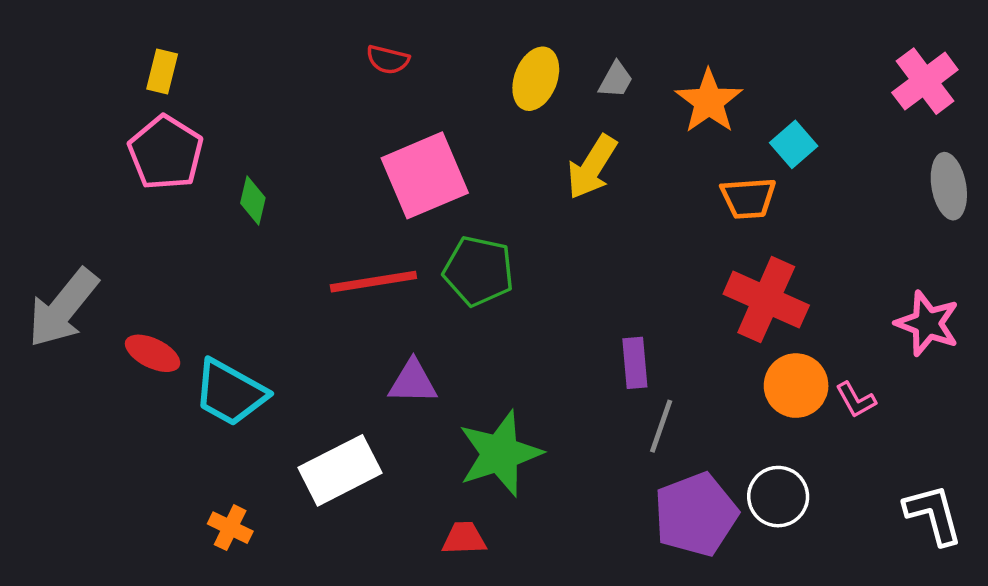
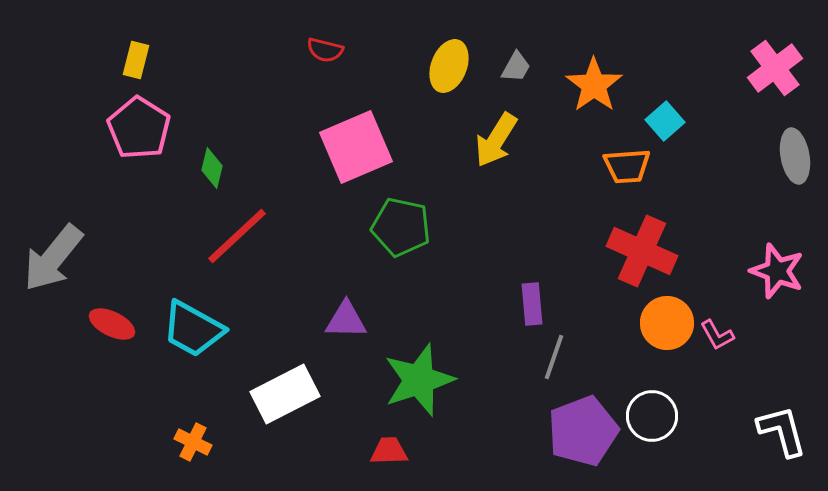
red line: (373, 282) -> (237, 236), moved, turned -34
red ellipse: (153, 353) -> (112, 324), moved

